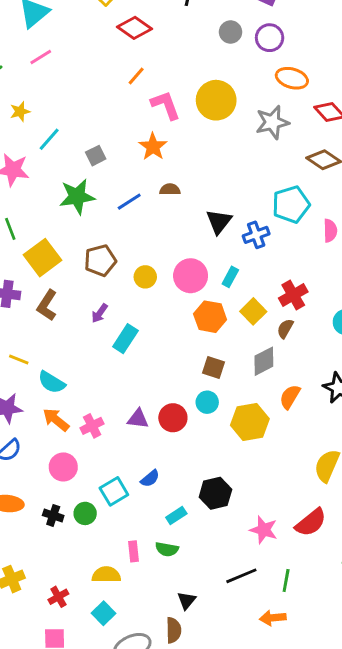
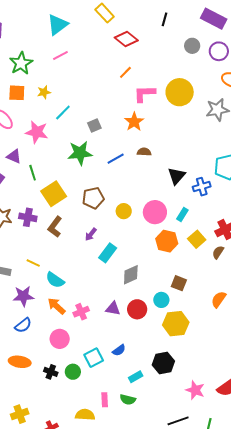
pink L-shape: (166, 105) -> (145, 94), turned -75
gray diamond: (264, 361) -> (131, 275), moved
brown square: (214, 367) -> (179, 283), moved
yellow hexagon: (250, 422) -> (176, 324), moved

